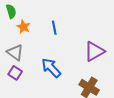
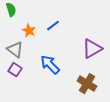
orange star: (23, 27) -> (29, 31), moved
blue line: (54, 28) -> (53, 26), turned 64

